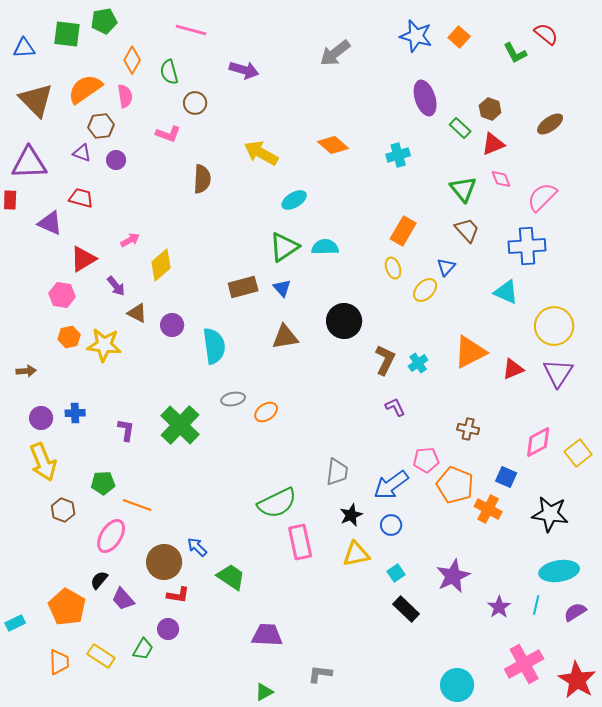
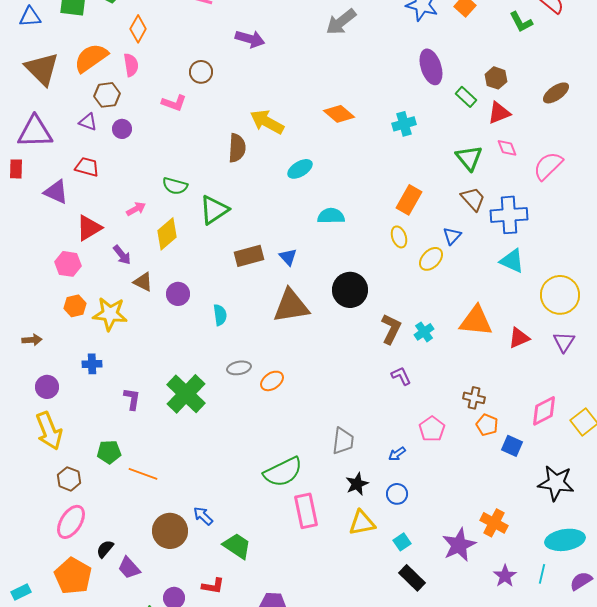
green semicircle: (169, 72) -> (175, 186), moved, turned -60
brown semicircle: (202, 179) -> (237, 148), moved
blue cross: (527, 246) -> (509, 215), moved
green triangle: (284, 247) -> (214, 210), moved
brown triangle: (285, 337) -> (291, 306), size x1.4
cyan semicircle: (214, 346) -> (220, 315), size x0.6
orange triangle: (470, 352) -> (476, 321), turned 33
purple triangle: (558, 373) -> (564, 342), size x0.7
blue cross: (75, 413) -> (92, 364), moved
pink pentagon: (426, 460) -> (432, 429), turned -30
blue arrow: (391, 485) -> (397, 454), size x0.5
orange pentagon: (455, 485) -> (487, 425), moved, size x0.6
orange cross: (488, 509) -> (494, 523), moved
pink ellipse: (111, 536) -> (71, 522), moved
red L-shape: (178, 595) -> (213, 586), moved

